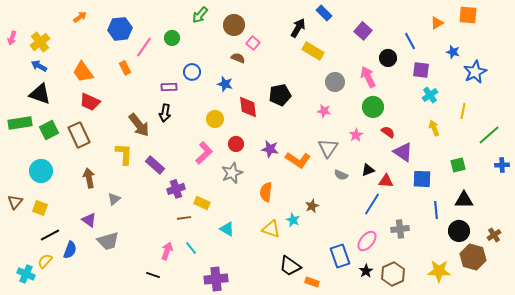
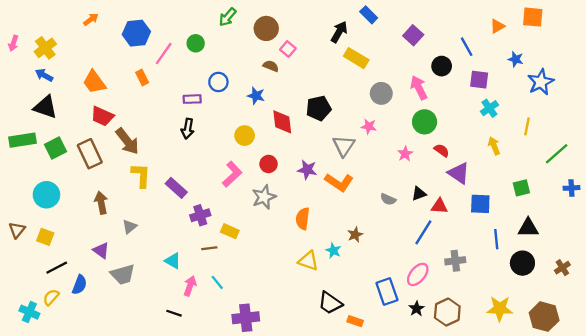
brown arrow: (139, 125) -> (127, 141), moved
gray triangle: (328, 148) -> (344, 146), moved
cyan triangle: (227, 229) -> (173, 261), moved
brown hexagon: (473, 257) -> (544, 317), moved

